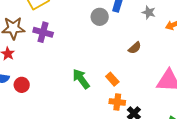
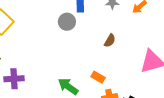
purple cross: (43, 32) -> (14, 79), moved

